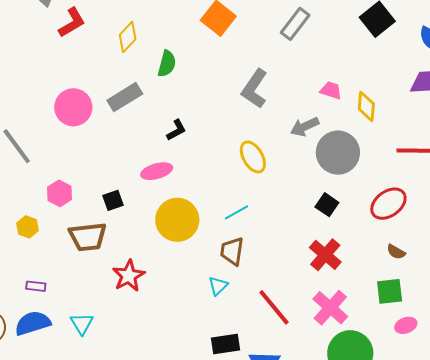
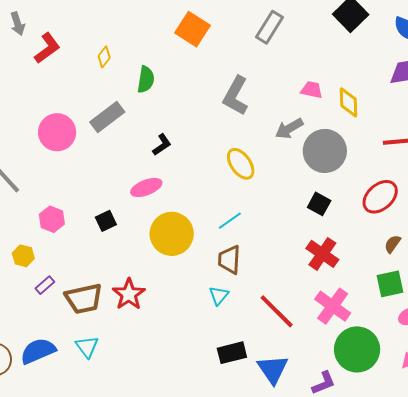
yellow diamond: (128, 37) -> (104, 57), size x0.7
brown trapezoid: (88, 237) -> (84, 299), moved
brown semicircle: (396, 252) -> (393, 244), turned 102
purple rectangle: (36, 286) -> (45, 285), moved, turned -42

